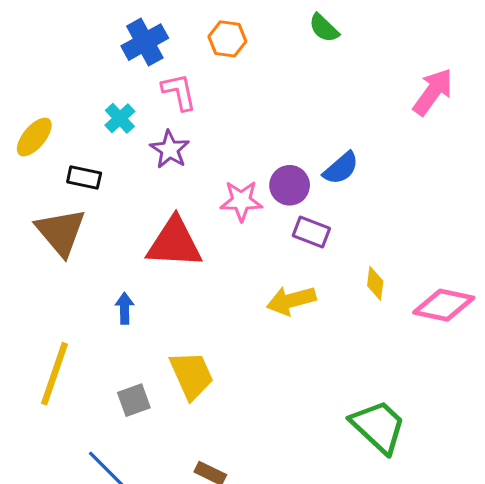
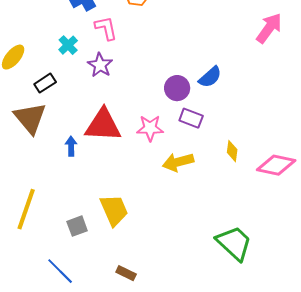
black rectangle: (84, 177) -> (45, 83), turned -45
pink star: (241, 201) -> (150, 128), moved
blue arrow: (125, 308) -> (71, 146), moved

